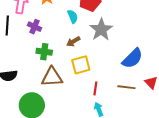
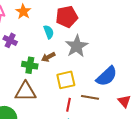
green cross: (44, 52) -> (30, 65), moved
yellow square: (81, 65) -> (66, 80), moved
brown line: (126, 87) -> (90, 97), moved

